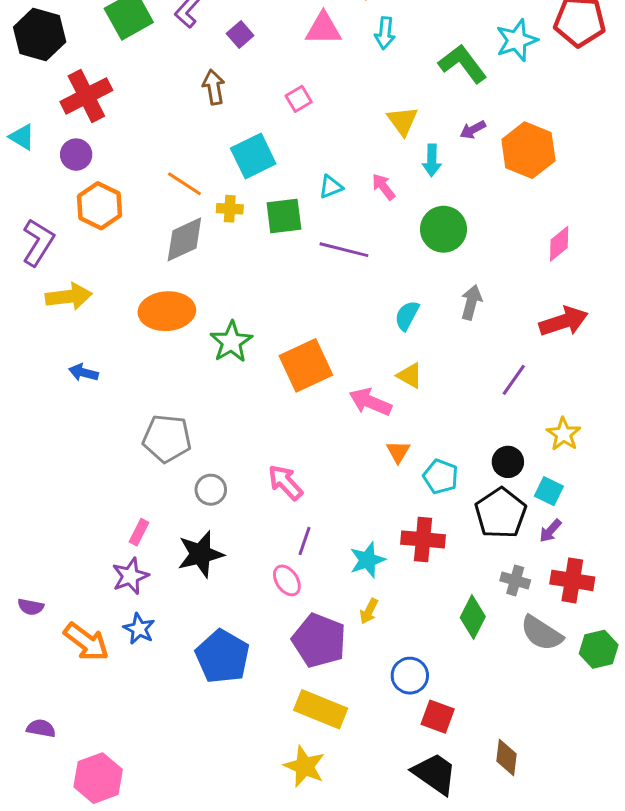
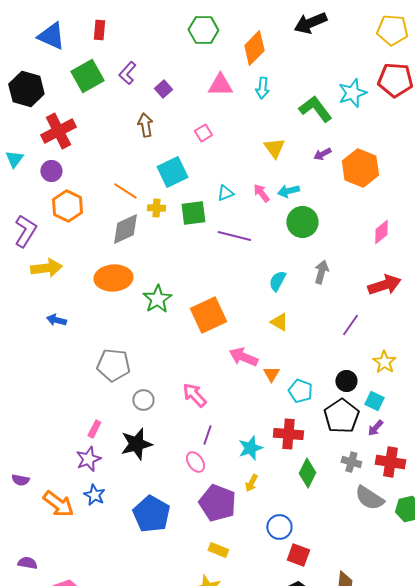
cyan triangle: (22, 137) -> (14, 159), turned 36
cyan arrow: (432, 160) -> (288, 191), moved, turned 75
pink arrow: (370, 402) -> (243, 357), moved
green diamond: (473, 617) -> (307, 473), moved
yellow rectangle: (321, 709) -> (218, 550), size x0.6

